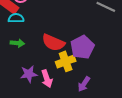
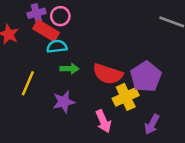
green arrow: (17, 43) -> (69, 69), moved
purple star: (29, 74) -> (64, 102), moved

